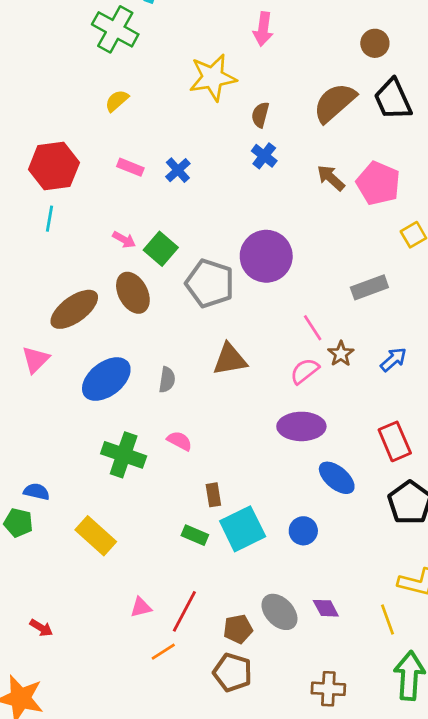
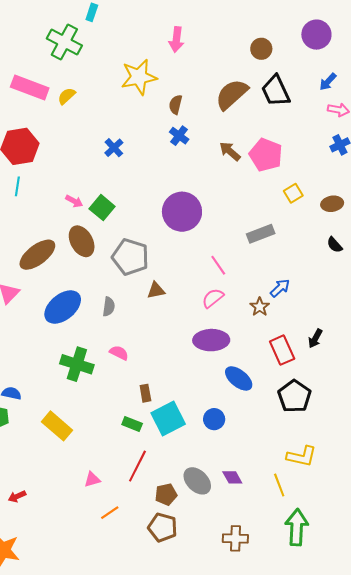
pink rectangle: (130, 167) -> (30, 88), moved, size x1.8
gray pentagon: (210, 283) -> (130, 257), moved
brown star: (341, 354) -> (260, 307), moved
brown triangle: (230, 359) -> (156, 290), size x0.7
red line: (184, 611) -> (137, 466), moved
red arrow: (41, 628) -> (17, 496), turned 126

